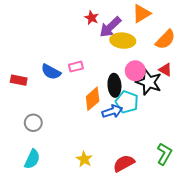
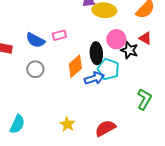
black star: (149, 82) -> (129, 50), size x0.7
gray circle: (33, 123) -> (35, 69), moved
green L-shape: (164, 154) -> (144, 99), moved

